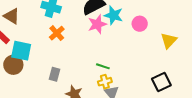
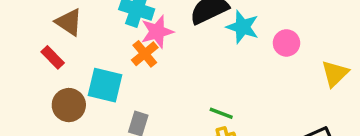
pink star: (97, 24) -> (157, 32), moved
cyan square: (21, 51) -> (105, 85), moved

